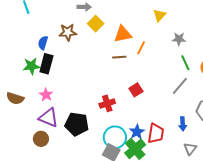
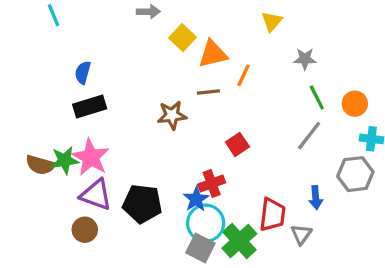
yellow square: (96, 24) -> (182, 38), moved
brown star: (68, 32) -> (172, 115), moved
black rectangle: (46, 64) -> (90, 107), turned 60
green star: (31, 66) -> (65, 160), moved
pink star: (46, 95) -> (91, 157), size x1.6
red cross: (107, 103) -> (212, 184), moved
blue star: (137, 132) -> (196, 199), moved
gray triangle: (190, 149) -> (301, 234), moved

